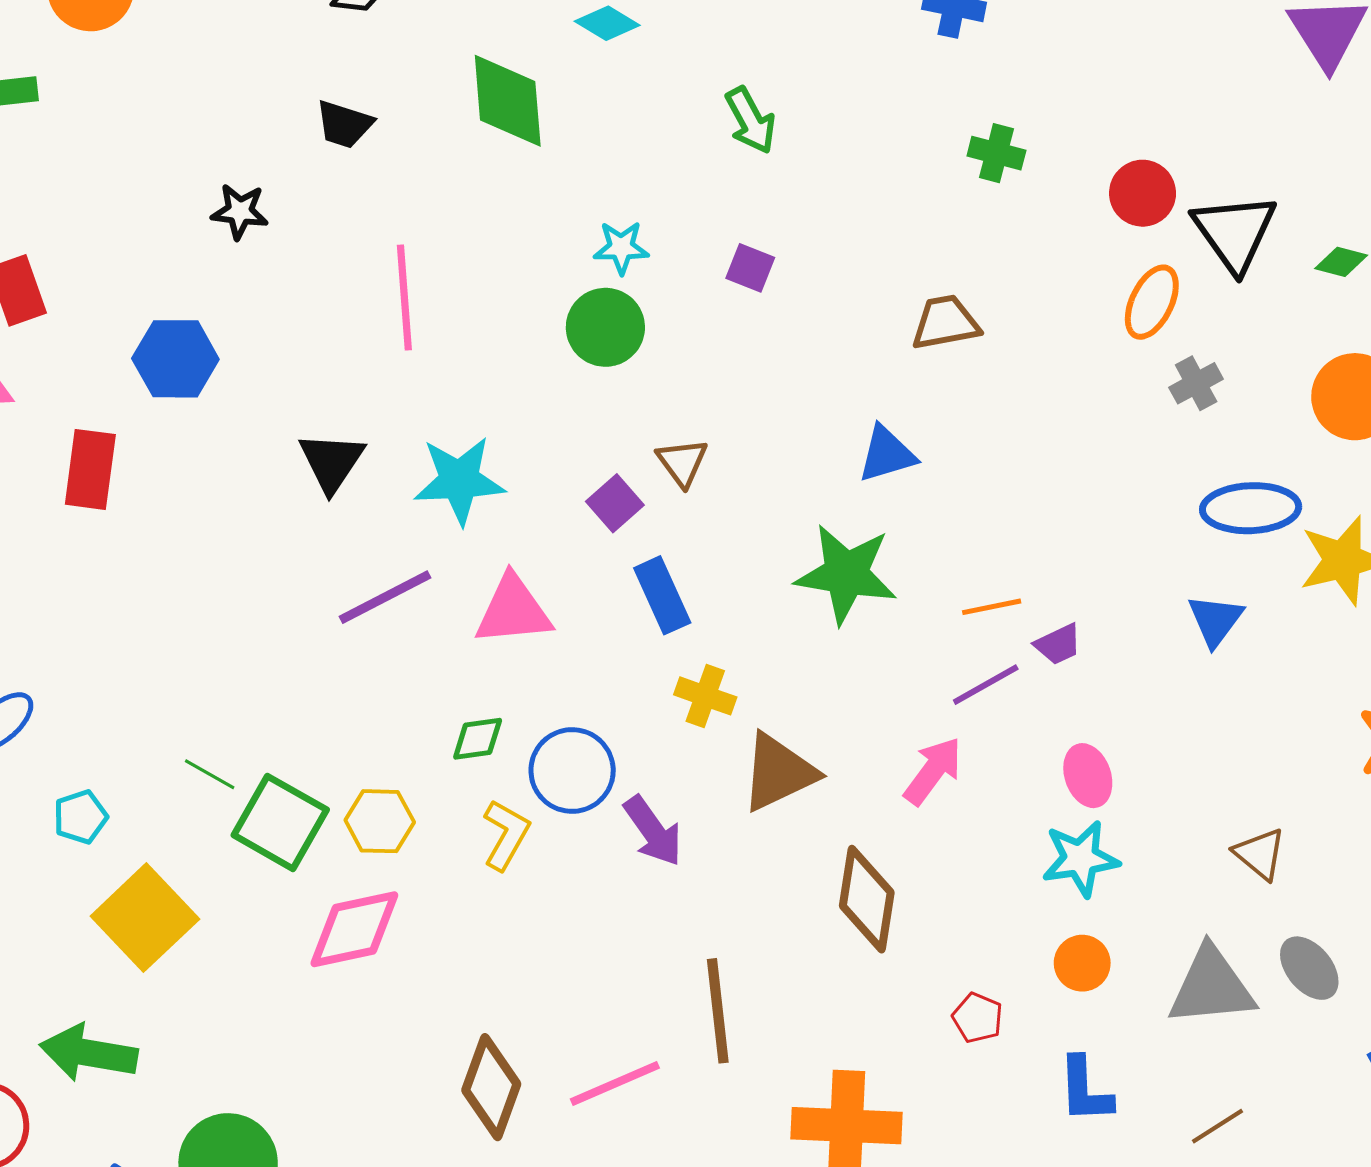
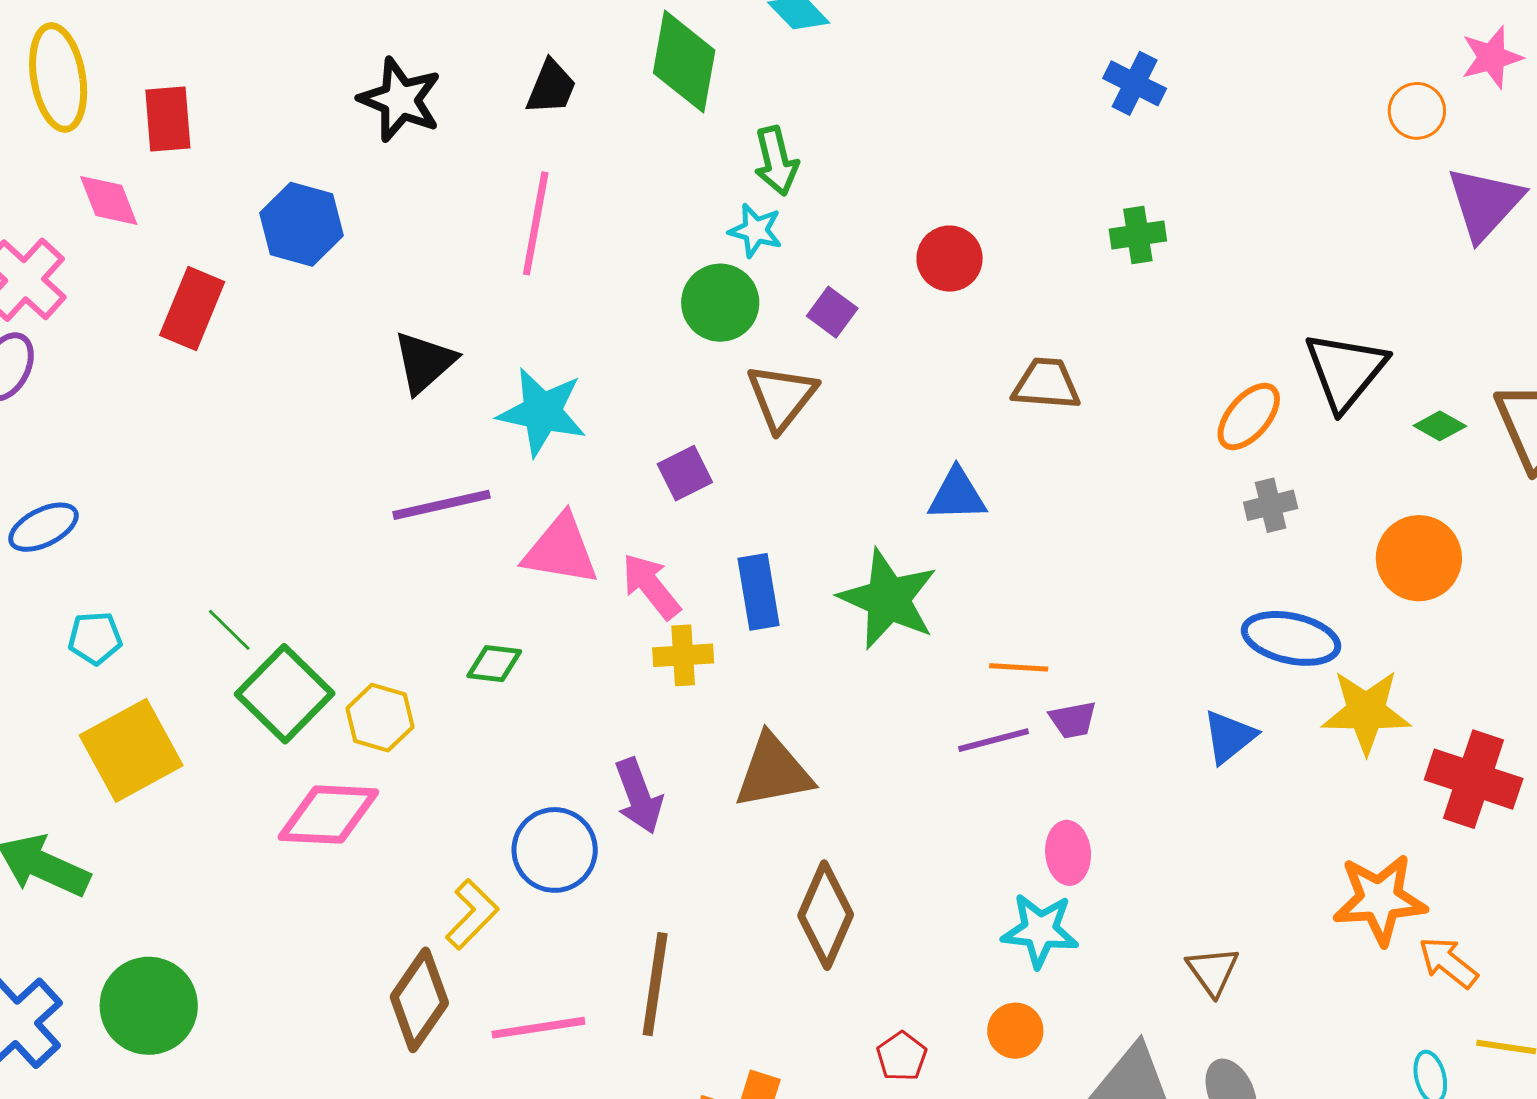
green arrow: (750, 120) -> (776, 161), moved
black trapezoid: (344, 124) -> (551, 87), moved, turned -100
green cross: (996, 153) -> (1138, 235), turned -38
red circle: (1143, 193) -> (950, 259), moved
black star: (240, 211) -> (400, 100), size x1.5
purple square: (750, 268) -> (832, 312), moved
brown triangle: (682, 462) -> (782, 397), moved, size x1.4
blue rectangle: (662, 595) -> (759, 592), moved
yellow cross: (705, 696) -> (683, 655), moved, turned -38
blue circle: (572, 771) -> (555, 850), moved
pink arrow: (933, 771) -> (651, 586), moved, turned -90
yellow L-shape: (506, 835) -> (472, 914), moved

